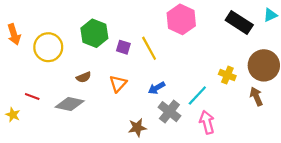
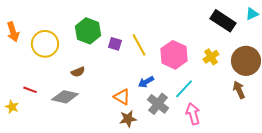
pink hexagon: (181, 19) -> (174, 55), moved
yellow cross: (227, 75) -> (211, 57), moved, turned 35
orange triangle: (118, 84) -> (122, 97), moved, turned -42

